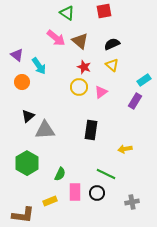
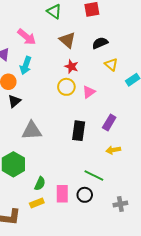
pink arrow: (56, 38) -> (27, 37), moved
yellow triangle: (112, 65) -> (111, 64), moved
cyan arrow: (39, 66) -> (26, 65), turned 54
purple rectangle: (135, 101) -> (109, 123), moved
black triangle: (28, 116) -> (14, 101), moved
green semicircle: (60, 174) -> (40, 184), moved

